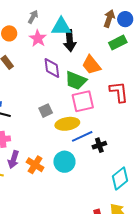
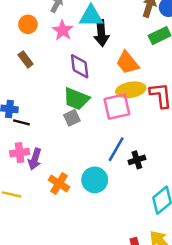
green trapezoid: (76, 80) -> (76, 99), moved
yellow ellipse: (67, 124) -> (131, 90), moved
blue line: (82, 136) -> (116, 149), turned -35
purple arrow: (13, 160) -> (35, 159), moved

